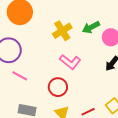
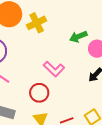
yellow cross: (62, 31) -> (37, 23), moved

